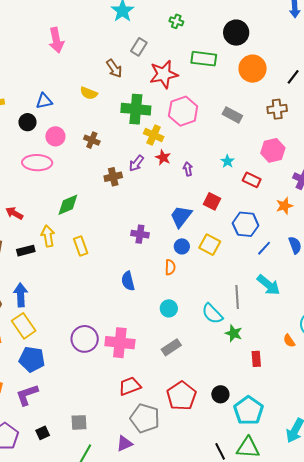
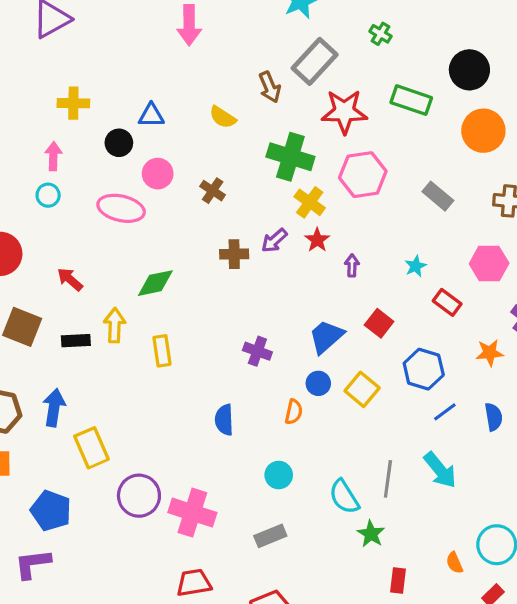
gray rectangle: (139, 47) -> (315, 61), size x1.6
yellow rectangle: (24, 326) -> (91, 448), moved

